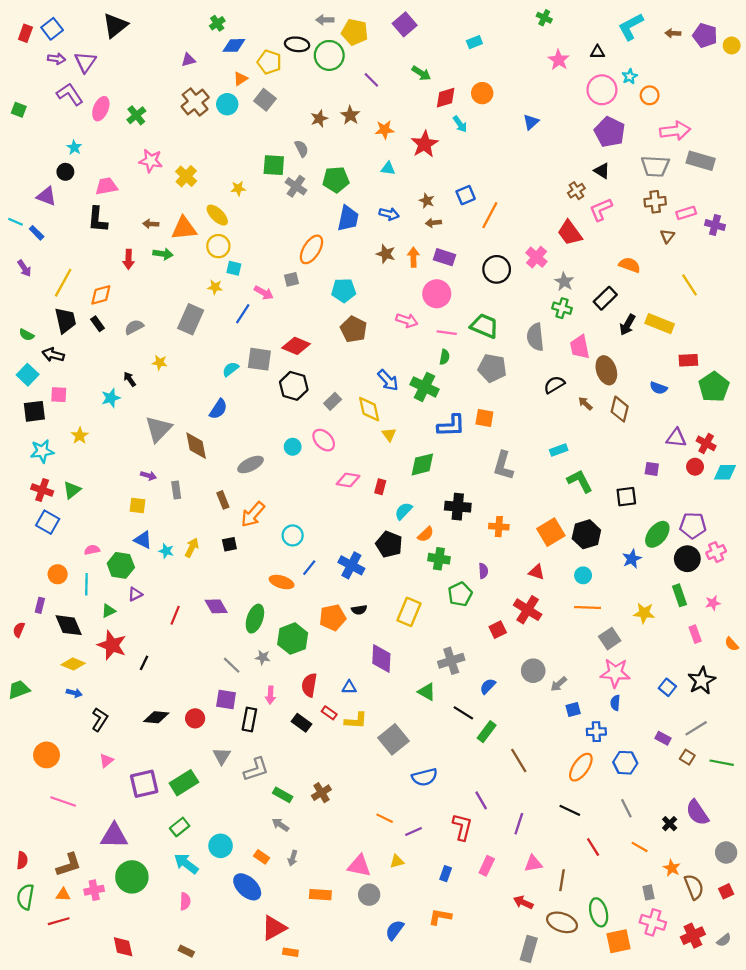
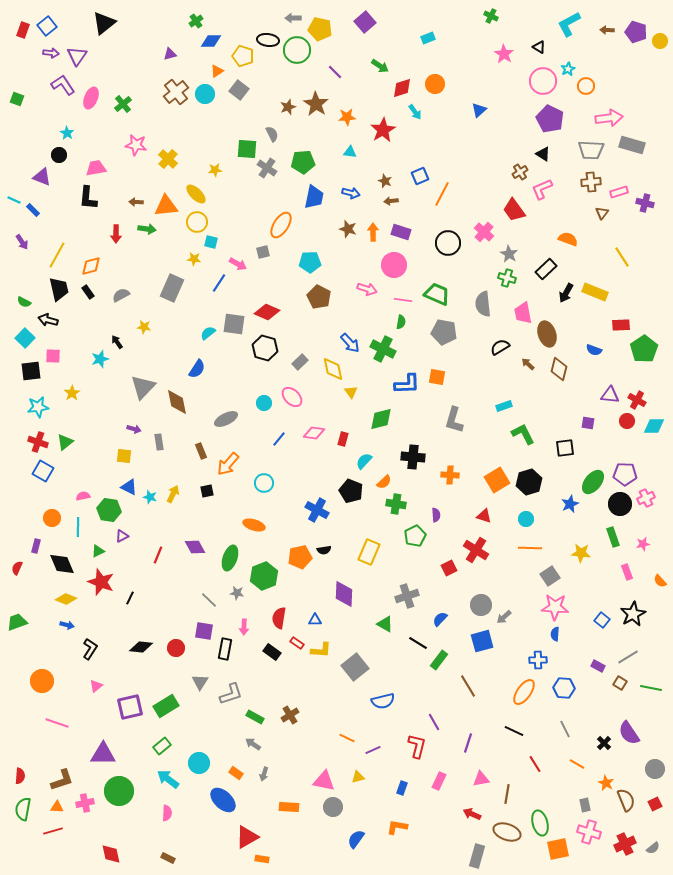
black triangle: (597, 52) -> (539, 47), turned 32
brown star: (350, 115) -> (316, 104), size x1.4
blue line: (309, 568) -> (279, 439), moved
blue square: (573, 709) -> (482, 641), moved, size x1.6

